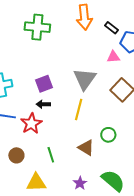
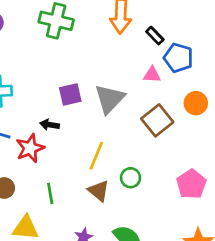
purple square: (44, 84) -> (70, 95), moved
yellow line: (79, 109) -> (96, 156), moved

